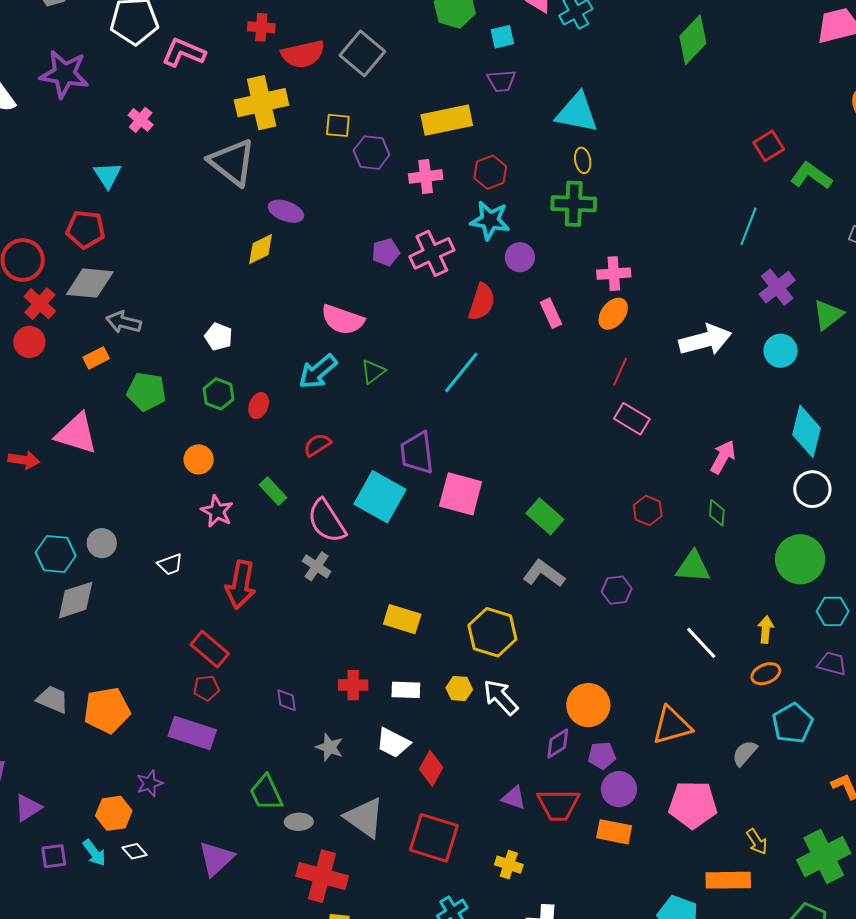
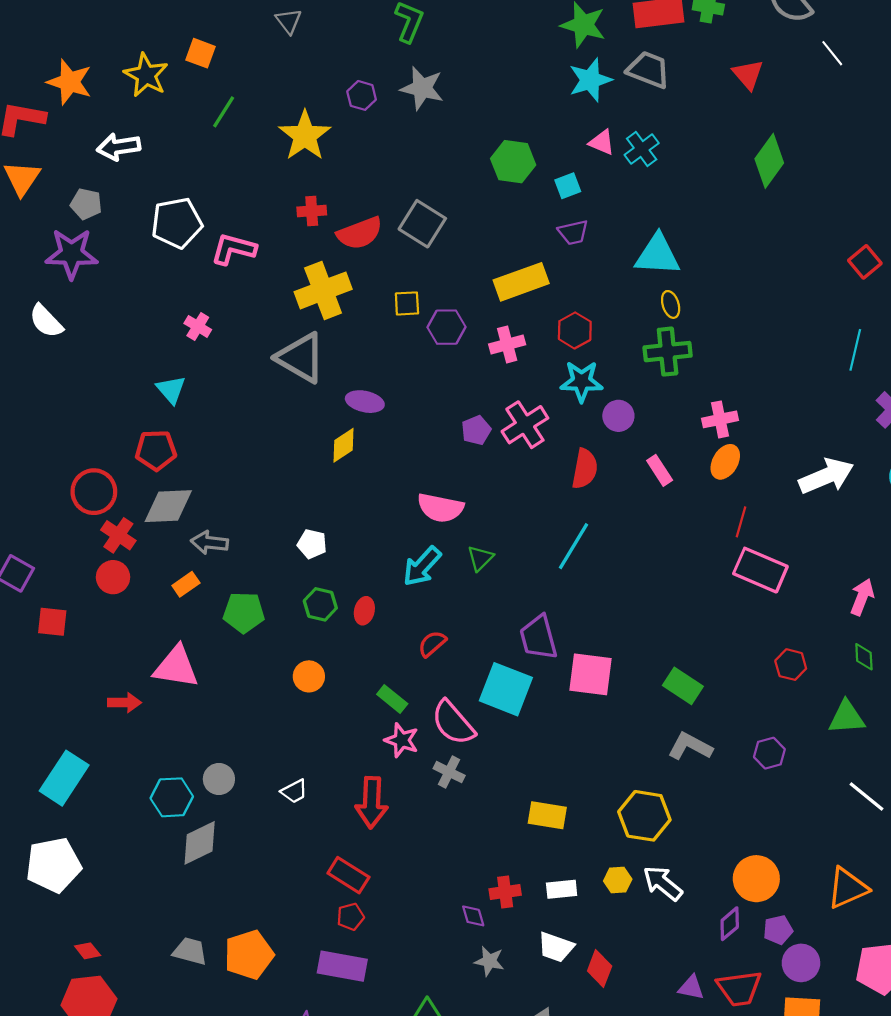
purple star: (64, 74) -> (72, 254), moved
pink rectangle: (632, 419) -> (760, 570), size x1.4
pink star: (217, 511) -> (402, 740), moved
purple diamond: (287, 700) -> (473, 916), moved

